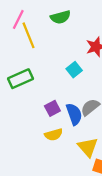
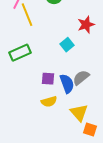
purple square: (52, 108) -> (48, 79), turned 32

